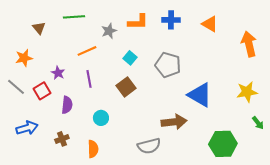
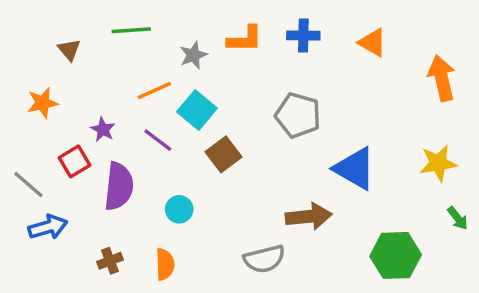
cyan square: (130, 58) -> (197, 110), moved, size x1.5
purple line: (89, 79) -> (158, 140), turned -42
gray line: (16, 87) -> (28, 184), moved
purple semicircle: (67, 105) -> (119, 186), size x1.5
brown cross: (62, 139) -> (110, 261), moved

